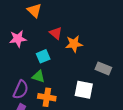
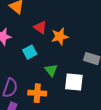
green triangle: (38, 76) -> (51, 70), moved, turned 40

